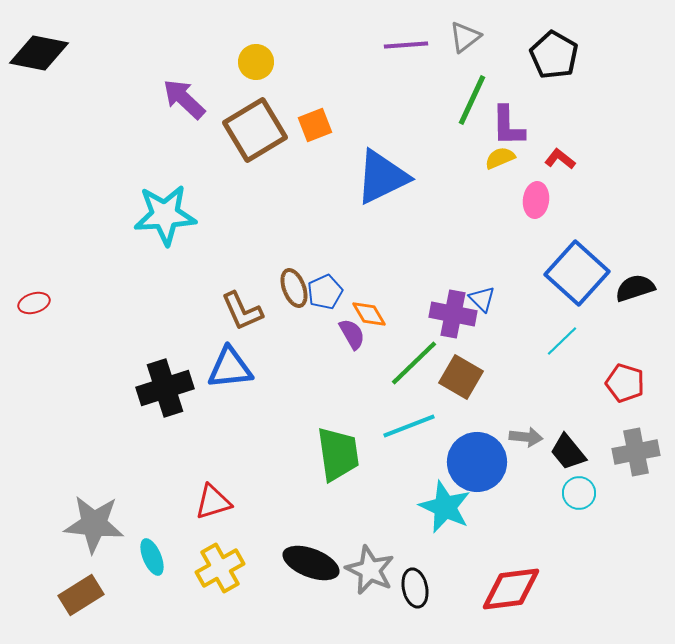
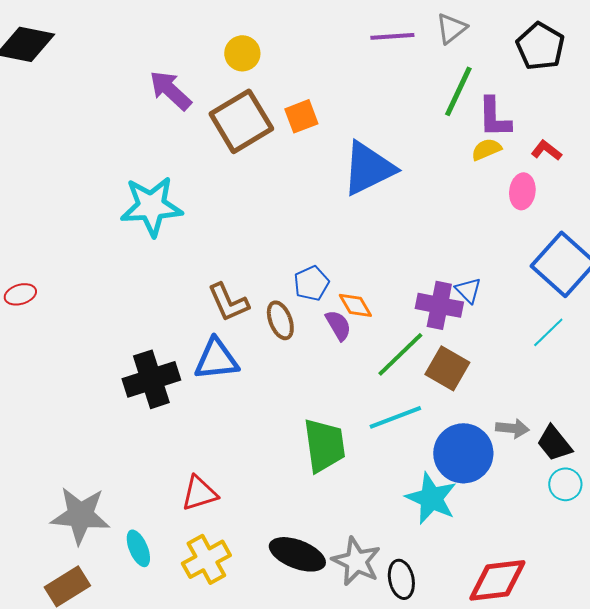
brown ellipse: (294, 288) -> (280, 320), moved

